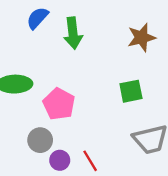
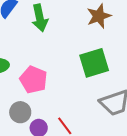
green square: (131, 91) -> (94, 63), size x1.4

